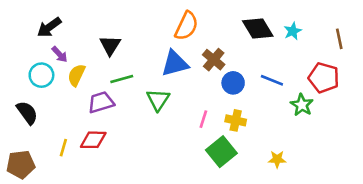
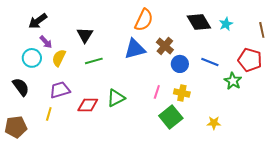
green triangle: (158, 100) -> (116, 98), moved, turned 30
purple trapezoid: (101, 102) -> (60, 90), moved
red diamond: (93, 140) -> (88, 105), moved

